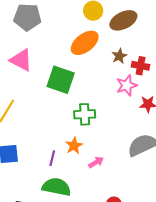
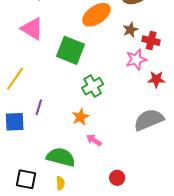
green cross: (85, 114) -> (93, 86), turned -30
purple line: (52, 158) -> (39, 107), moved
pink arrow: (96, 162) -> (94, 140), moved, turned -119

